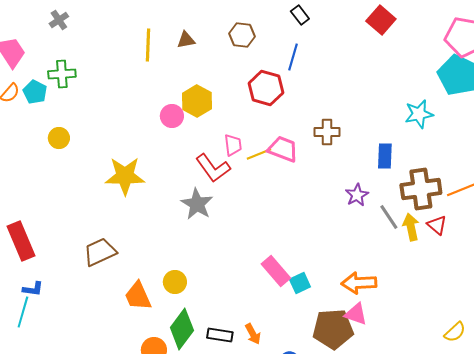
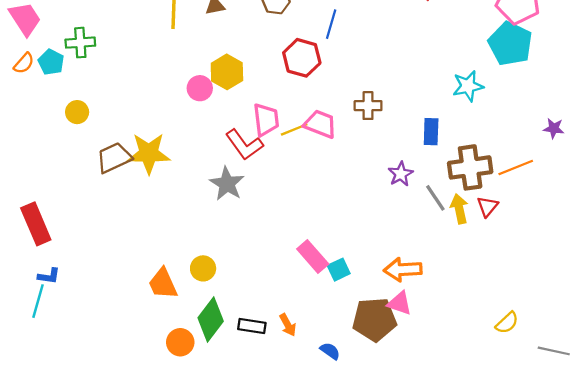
pink trapezoid: (233, 145) -> (266, 120), size x1.4
red triangle: (437, 225) -> (487, 207), turned 30
brown trapezoid: (100, 252) -> (114, 158), moved

